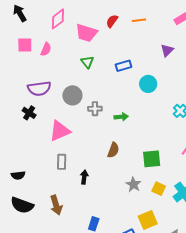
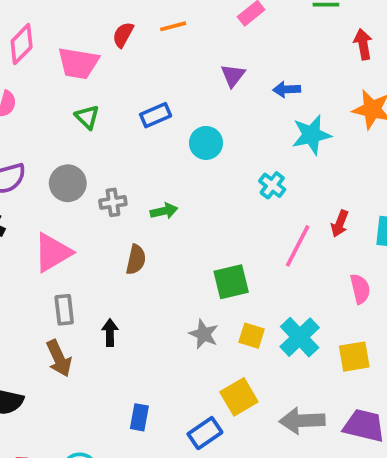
brown semicircle: (113, 150) -> (136, 260), moved
brown arrow: (56, 205) -> (59, 358), moved

